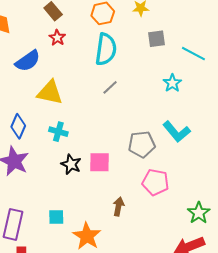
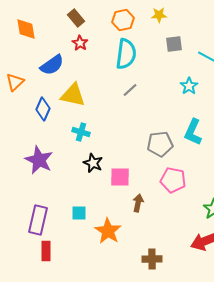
blue diamond: (18, 126) -> (43, 109), moved
cyan L-shape: (177, 132) -> (193, 132), turned 64
pink square: (100, 162) -> (120, 177), moved

